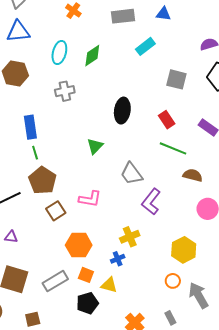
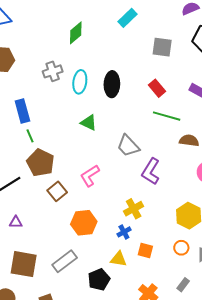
cyan ellipse: (59, 52) -> (80, 82), moved
green triangle: (95, 146) -> (89, 123), turned -42
pink L-shape: (90, 199) -> (90, 176), turned 145
orange square: (86, 275) -> (145, 251), moved
gray rectangle: (170, 318) -> (183, 285), turned 72

